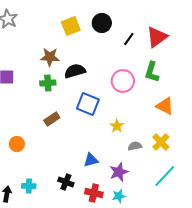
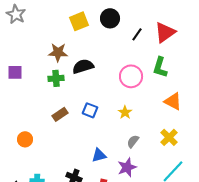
blue square: (88, 104) -> (90, 110), moved, size x0.7
yellow star: (117, 126) -> (125, 112), moved
gray semicircle: (135, 146) -> (133, 141), moved, turned -40

